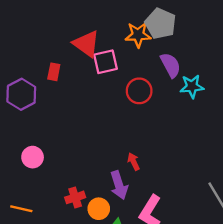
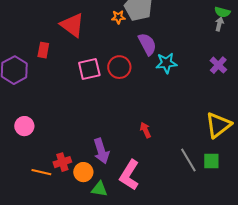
orange star: (138, 35) -> (118, 17), size x0.6
pink square: (105, 62) -> (89, 69), moved
red arrow: (134, 162) -> (145, 130), moved
orange line: (21, 209) -> (41, 172), moved

